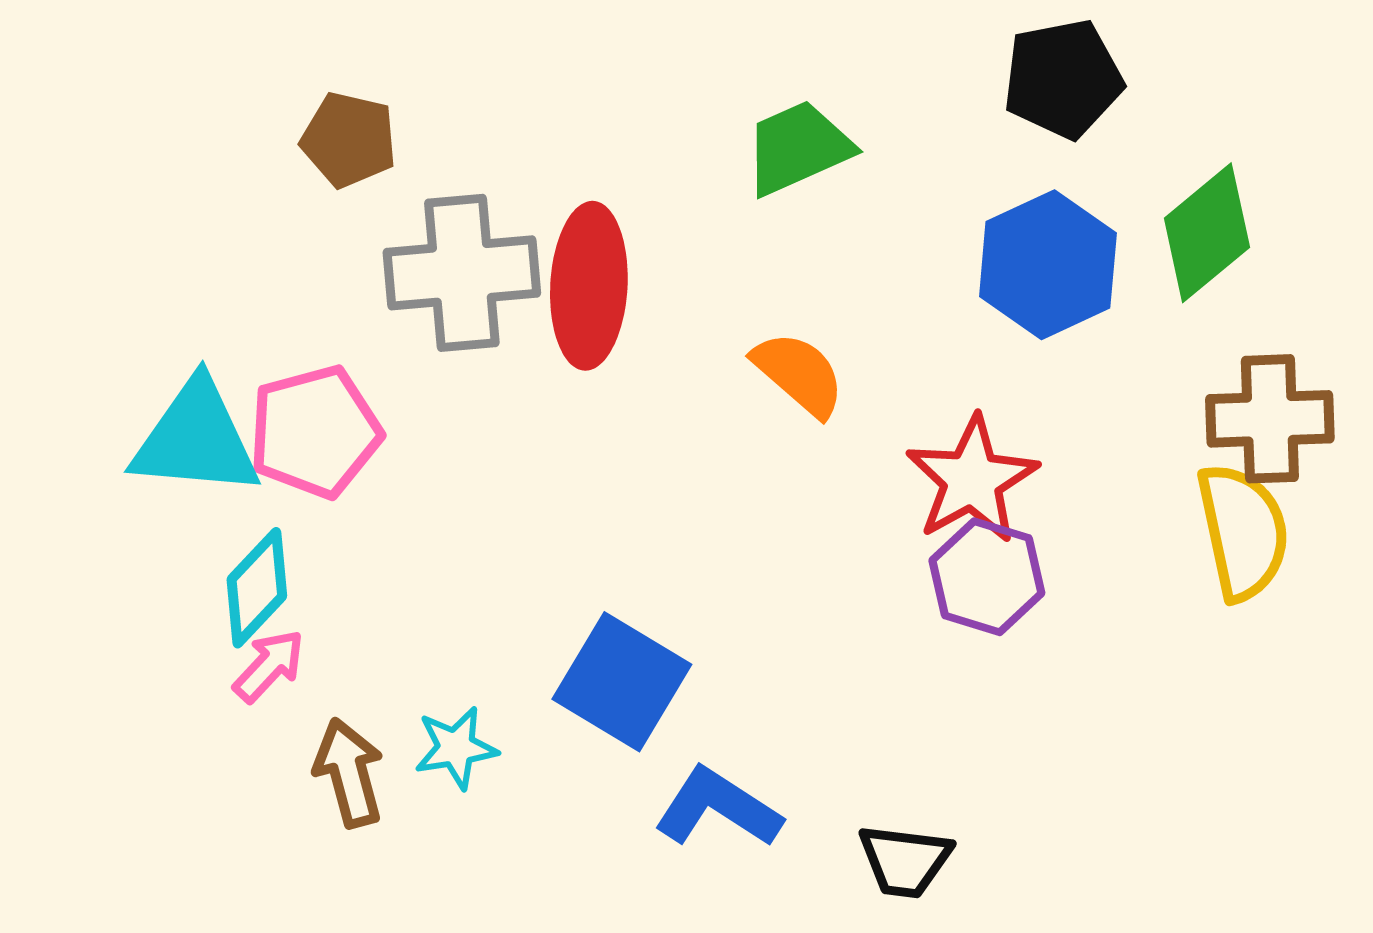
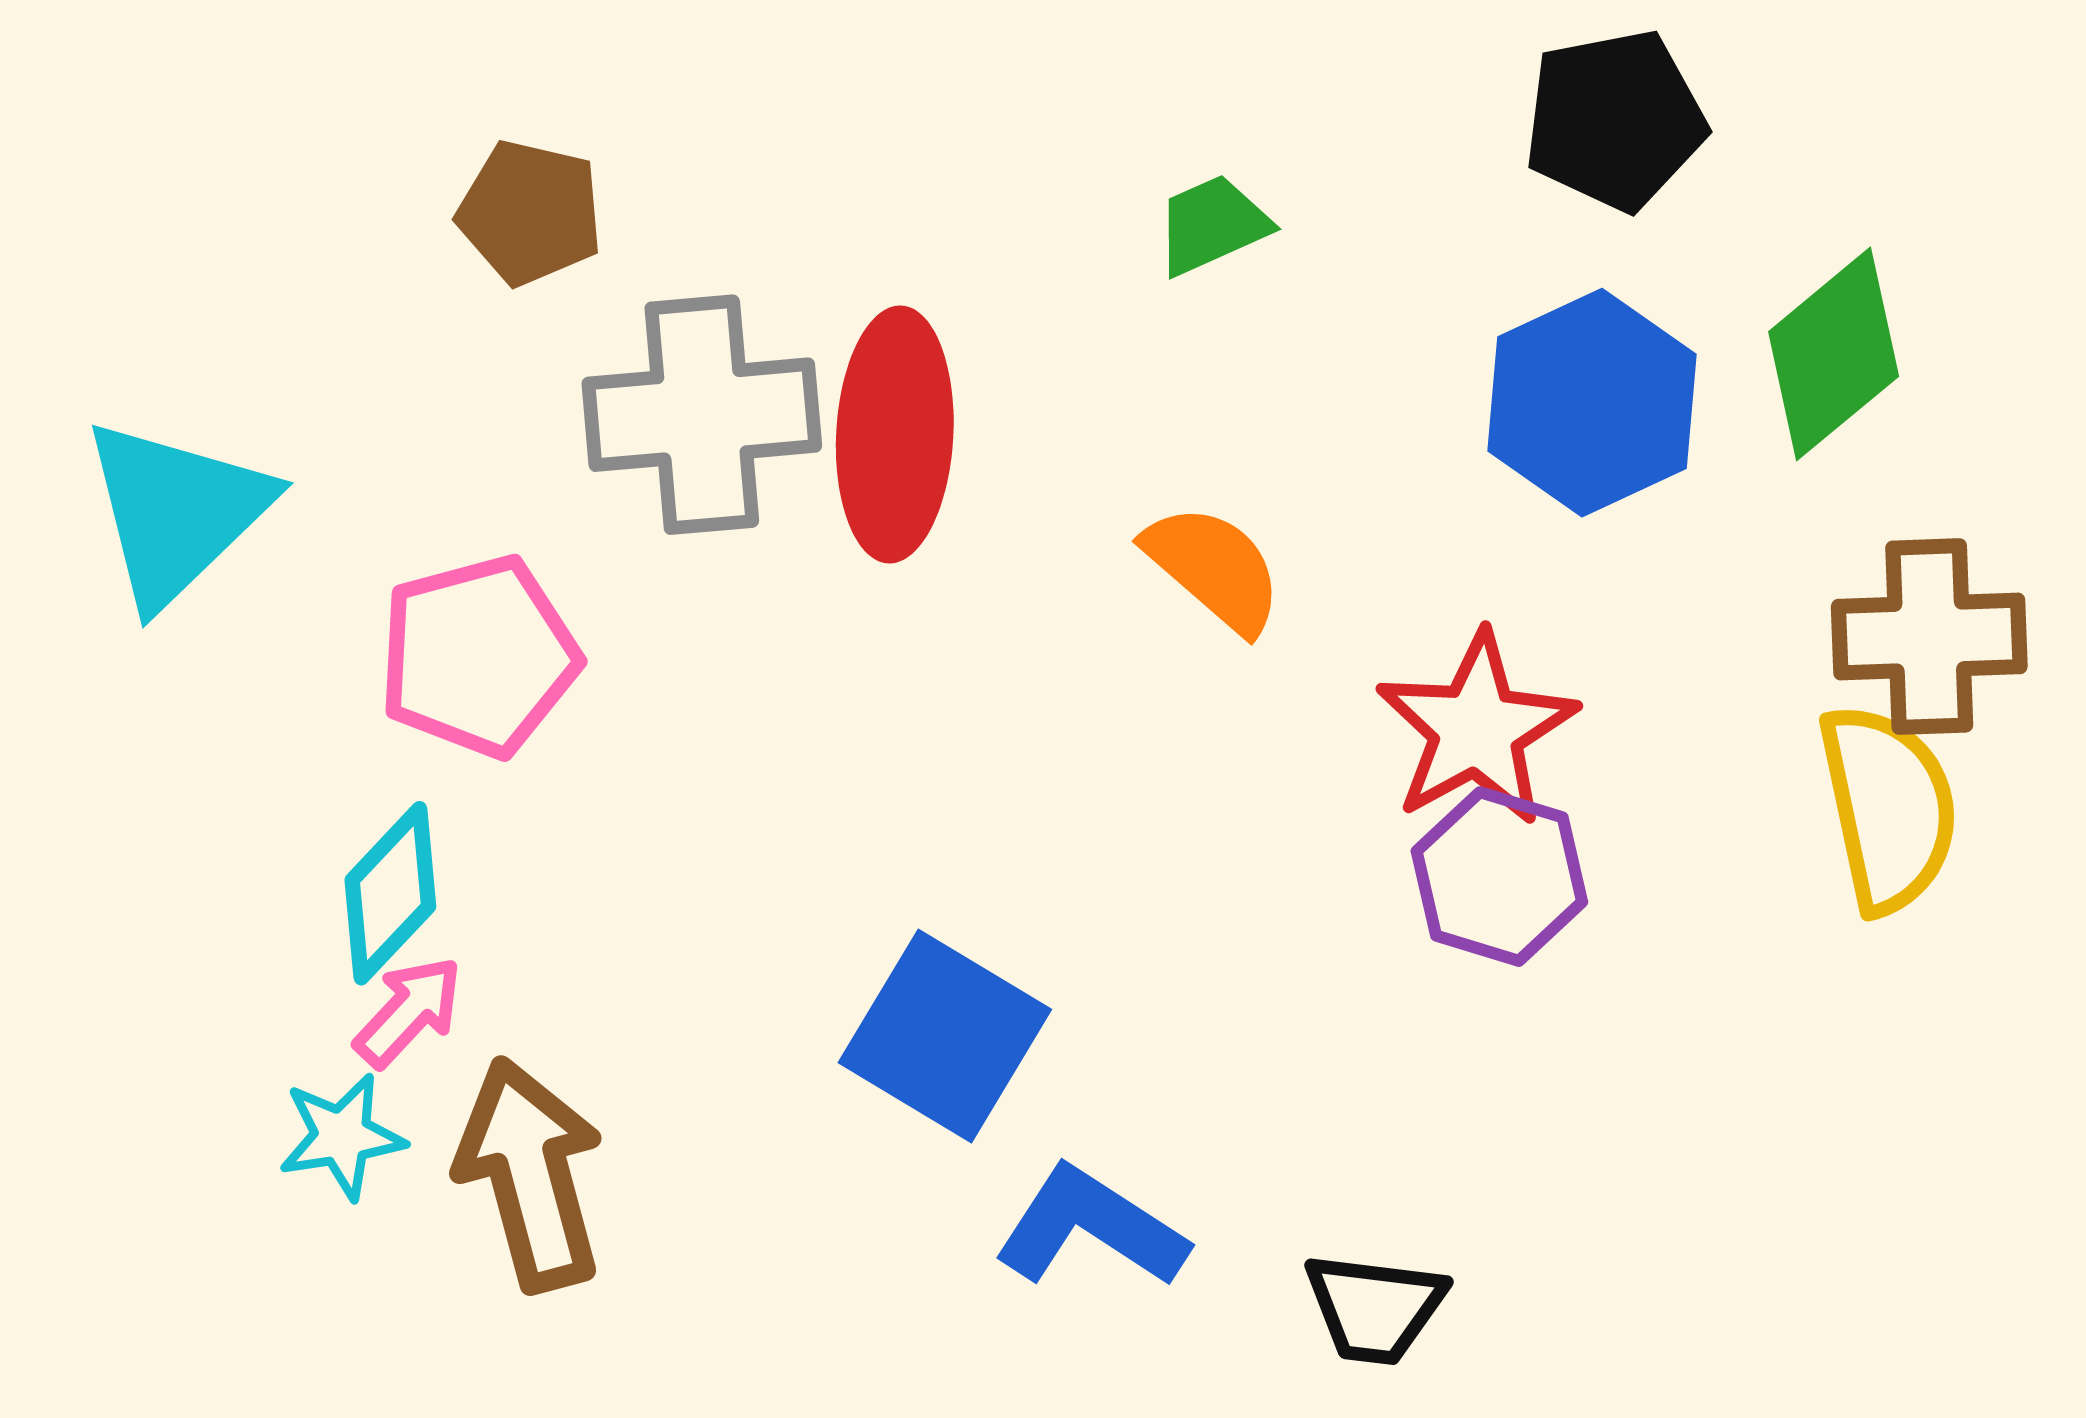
green trapezoid: (798, 148) -> (1212, 225), size x0.7
cyan triangle: (196, 439) -> (176, 512), moved, turned -49
cyan star: (456, 748) -> (342, 1136), moved
brown arrow: (349, 773) -> (530, 1174), size x1.4

